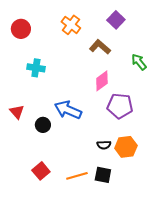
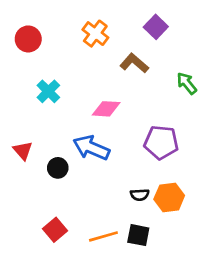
cyan cross: (36, 68) -> (48, 91), turned 36
pink diamond: (102, 81) -> (106, 109), moved, turned 40

